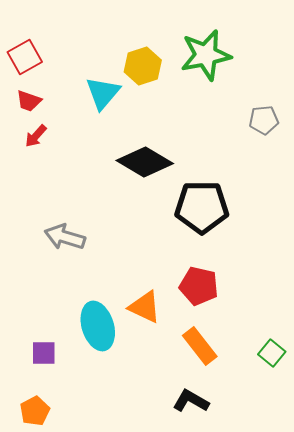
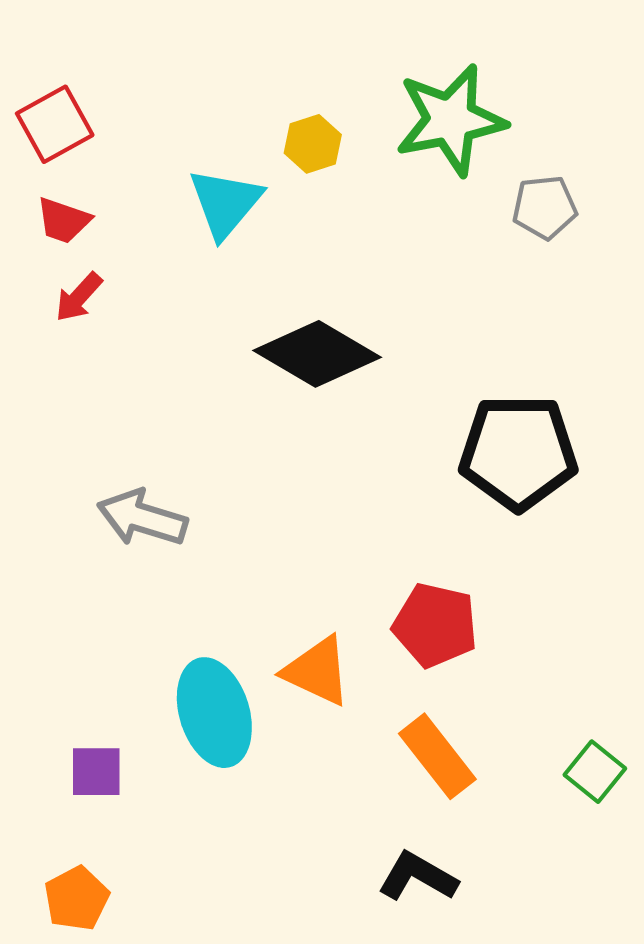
yellow hexagon: (143, 66) -> (313, 144), size x0.7
gray pentagon: (264, 120) -> (545, 207), moved
black pentagon: (202, 207) -> (518, 452), moved

